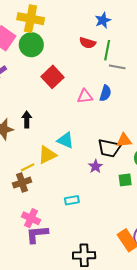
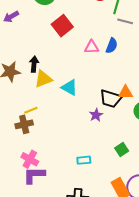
yellow triangle: (47, 155) -> (43, 79), moved
green square: (125, 180) -> (122, 149), moved, turned -32
cyan rectangle: (72, 200) -> (84, 160), moved

